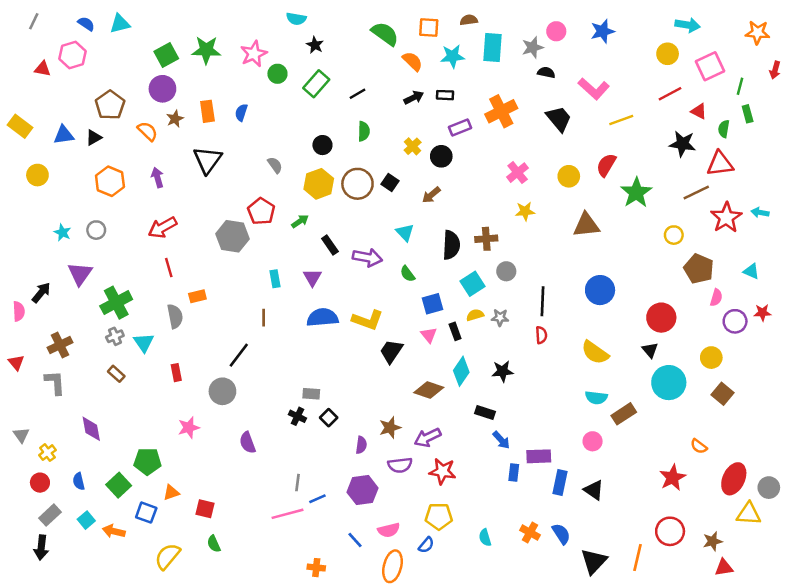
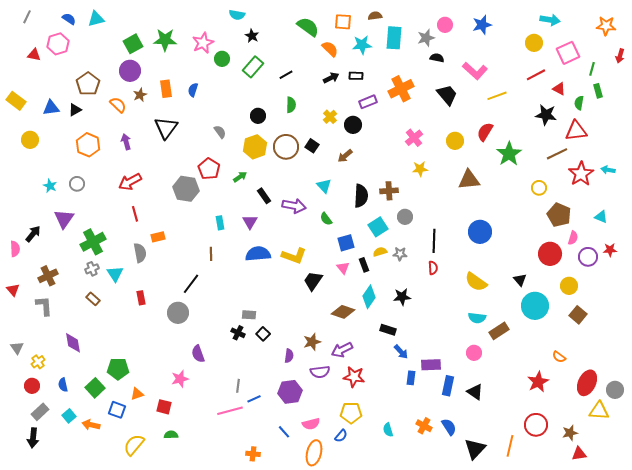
red circle: (661, 318) -> (550, 254), moved
pink star: (189, 428) -> (180, 379), moved
green semicircle: (214, 544) -> (171, 435), turned 112

